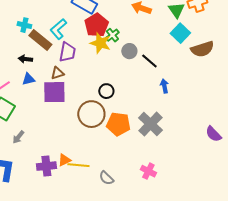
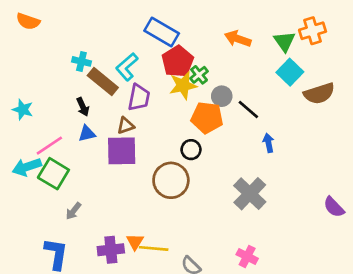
yellow star: (100, 43) -> (183, 85), turned -30
black arrow: (25, 59) -> (83, 107), turned -120
orange pentagon: (118, 124) -> (207, 118), moved
orange triangle: (64, 160) -> (135, 242), turned -32

